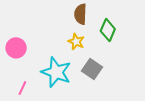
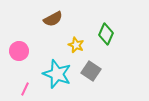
brown semicircle: (80, 14) -> (53, 19), moved, turned -120

